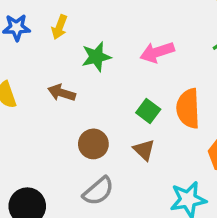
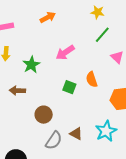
orange semicircle: (188, 108) -> (92, 79), size x0.7
brown triangle: (144, 150) -> (76, 134), moved

